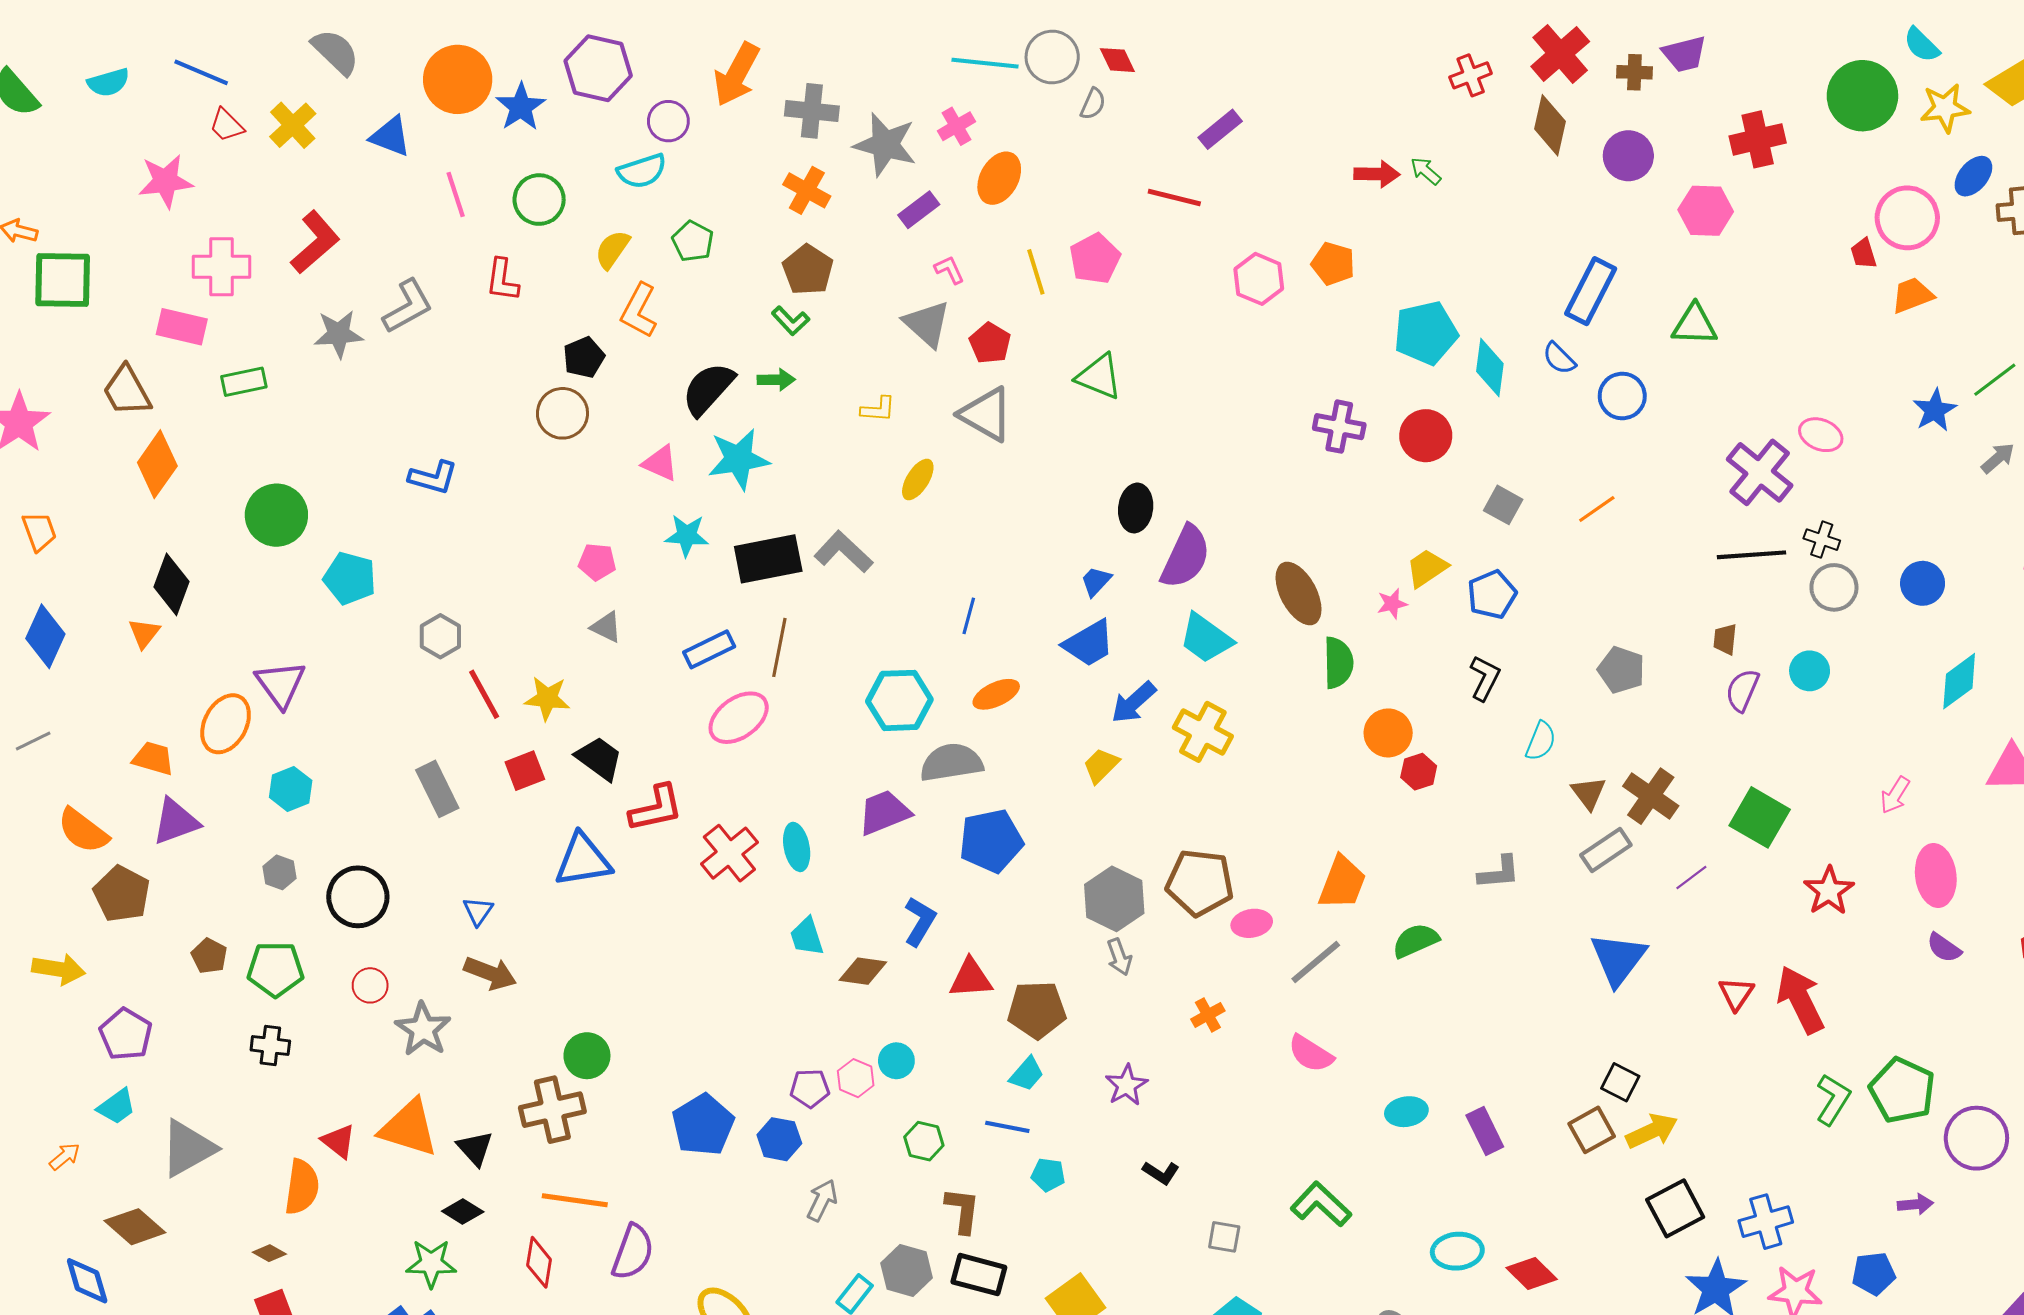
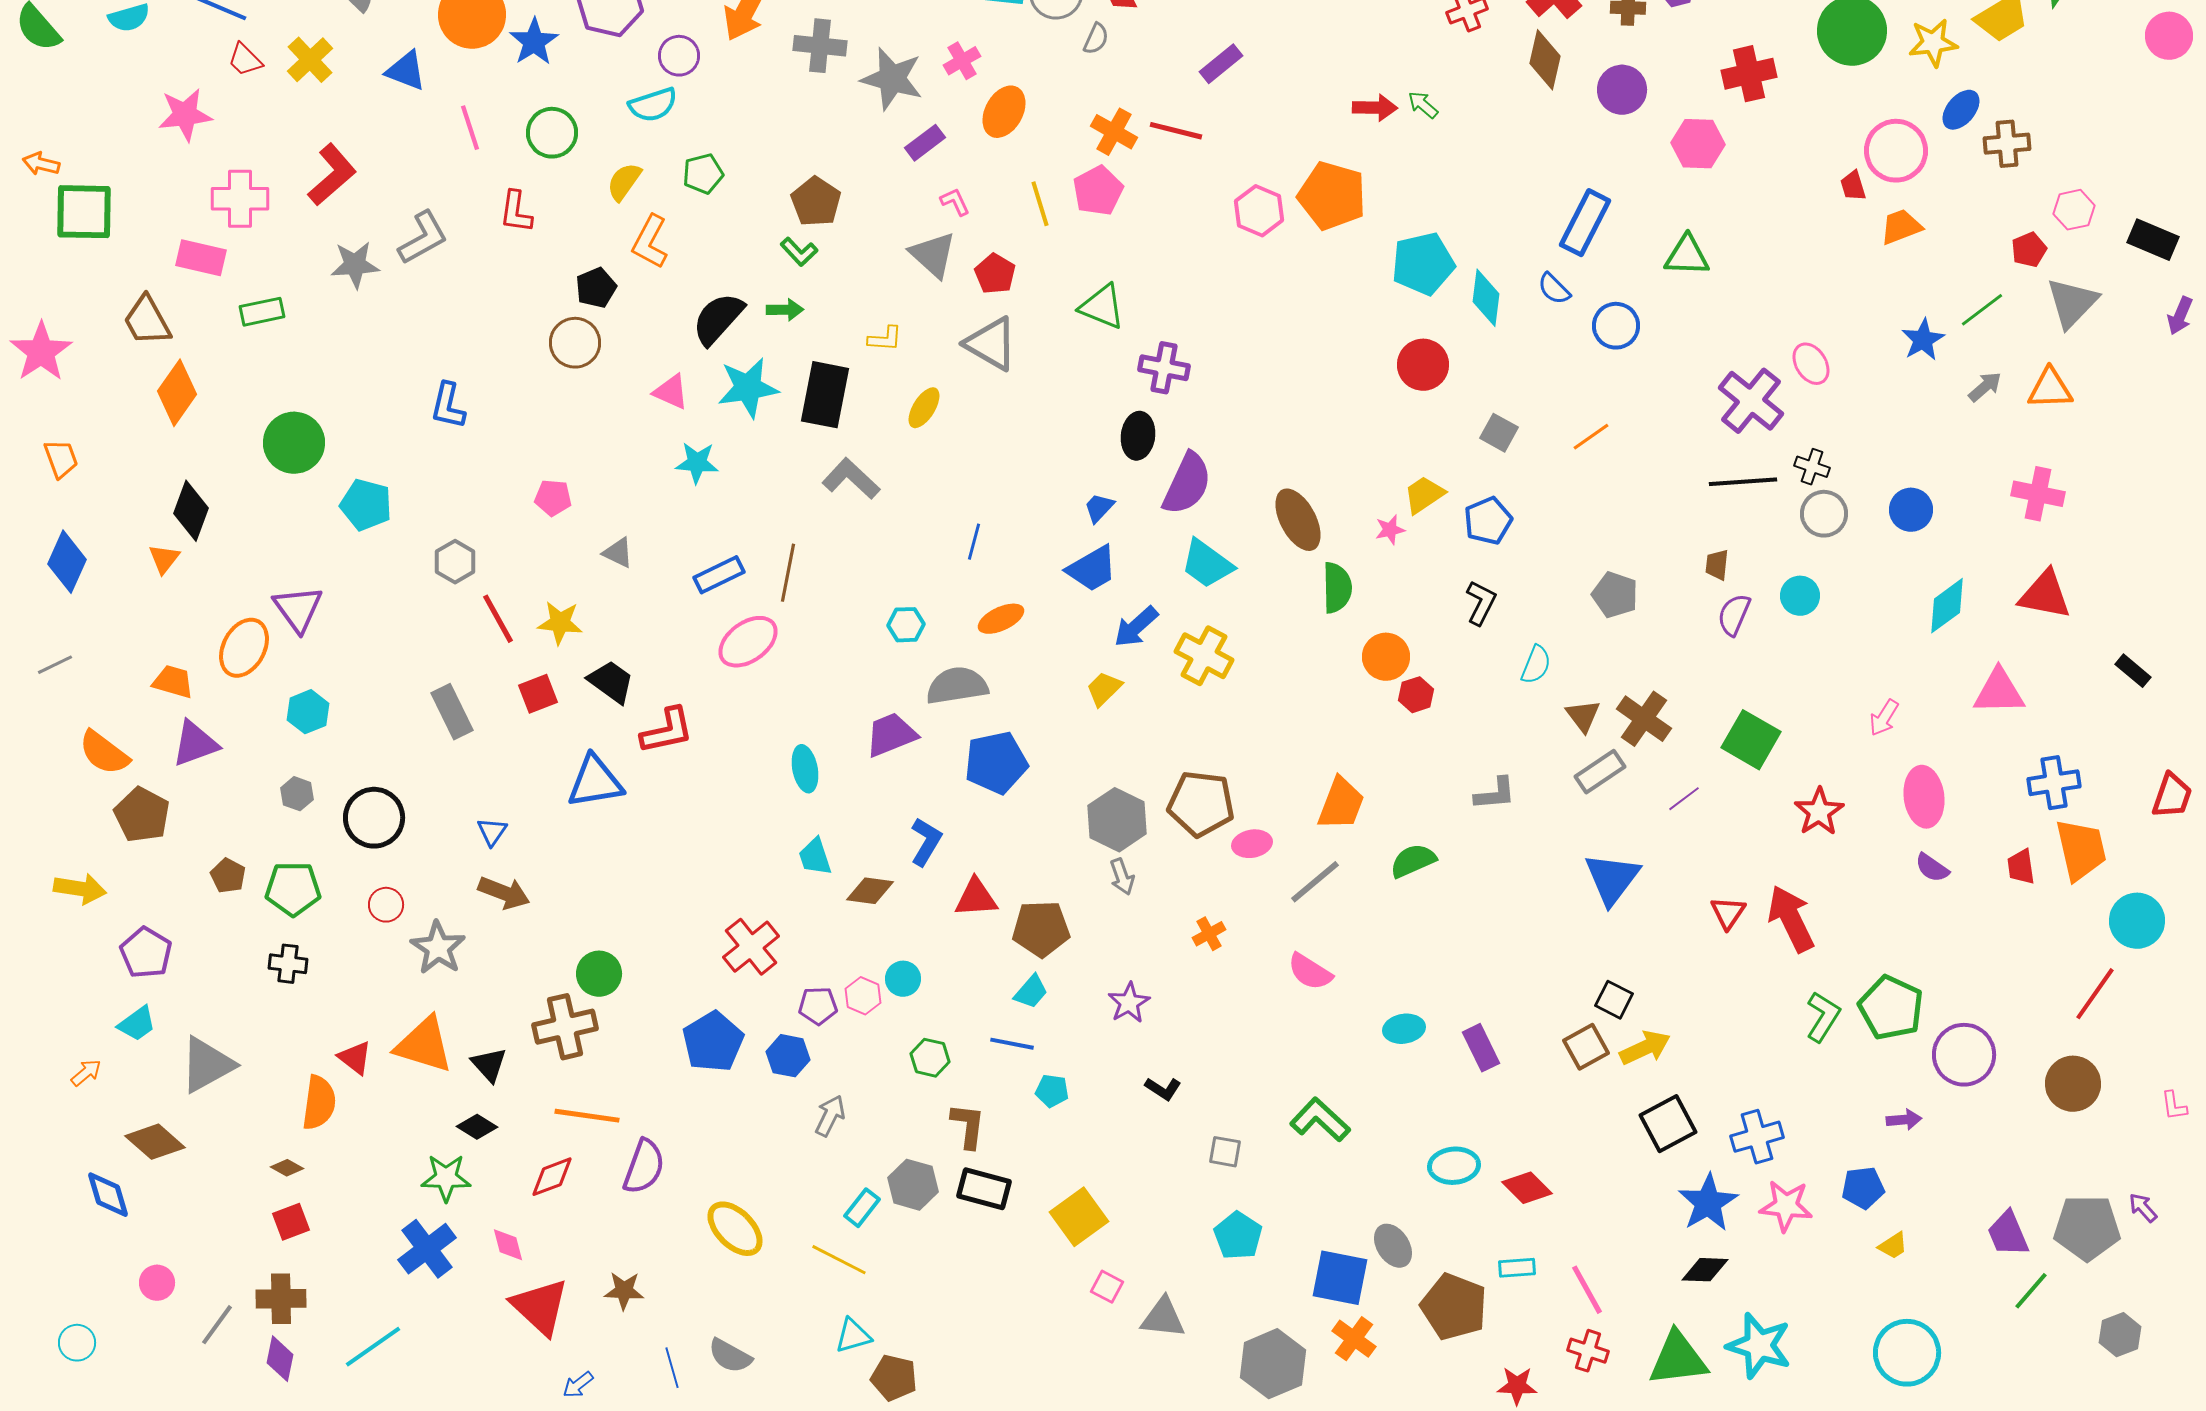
orange cross: (807, 190) -> (1114, 132), moved
green pentagon: (693, 241) -> (703, 174), turned 30
orange pentagon: (1333, 264) -> (1332, 196), size x1.6
purple cross: (1339, 427) -> (1164, 368), moved
pink ellipse: (1821, 435) -> (1811, 364), turned 36
blue L-shape: (433, 477) -> (448, 406), turned 87
black rectangle: (768, 559) -> (825, 395), moved, turned -68
pink pentagon: (597, 562) -> (553, 498), moved
cyan hexagon: (899, 700) -> (906, 625), size x0.6
red cross: (729, 853) -> (751, 947), moved
red diamond: (539, 1262) -> (552, 1177), turned 60

